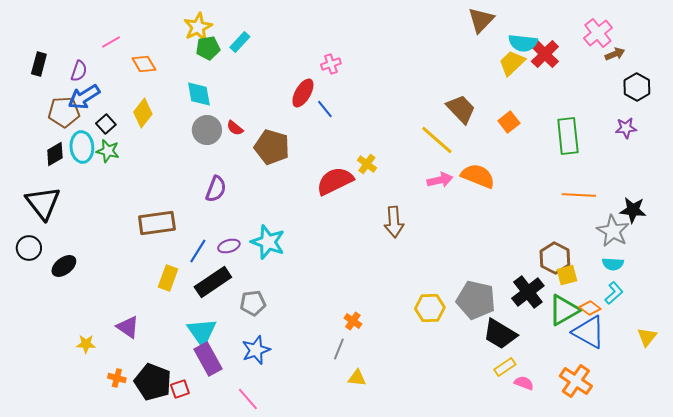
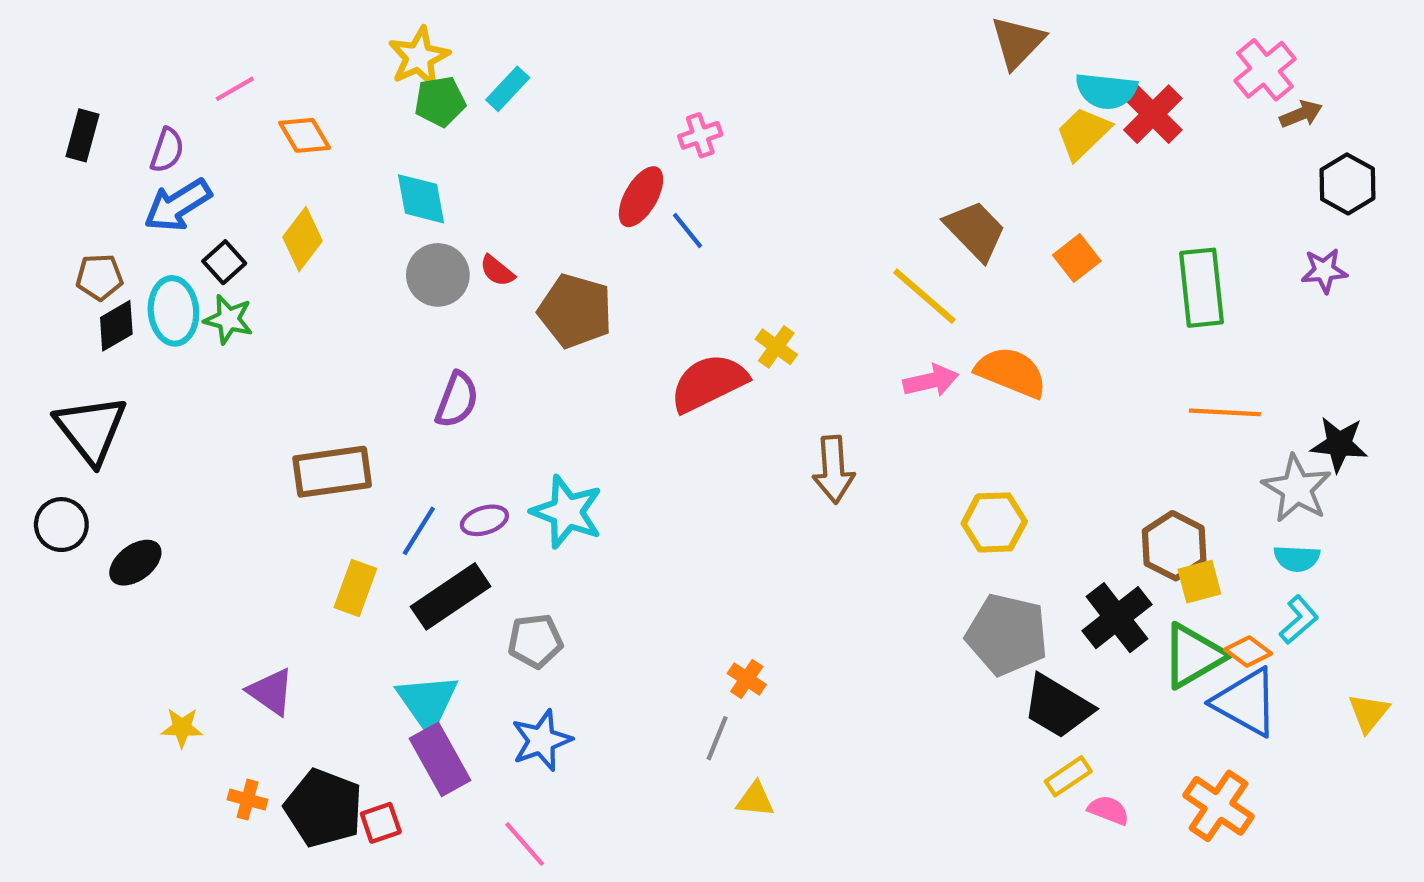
brown pentagon: (64, 112) -> (99, 277), moved, size x0.7
yellow hexagon: (430, 308) -> (994, 522), moved

